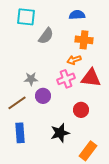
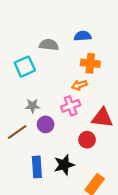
cyan square: (26, 17) -> (25, 67), moved, turned -30
gray semicircle: (46, 36) -> (49, 45), moved, turned -120
red triangle: (91, 78) -> (102, 118), moved
blue rectangle: (20, 133) -> (37, 167), moved

